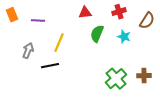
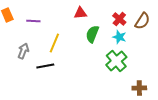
red cross: (119, 12) -> (119, 19), moved, turned -32
brown cross: (144, 76) -> (139, 88), moved
green cross: (116, 79) -> (116, 61), moved

